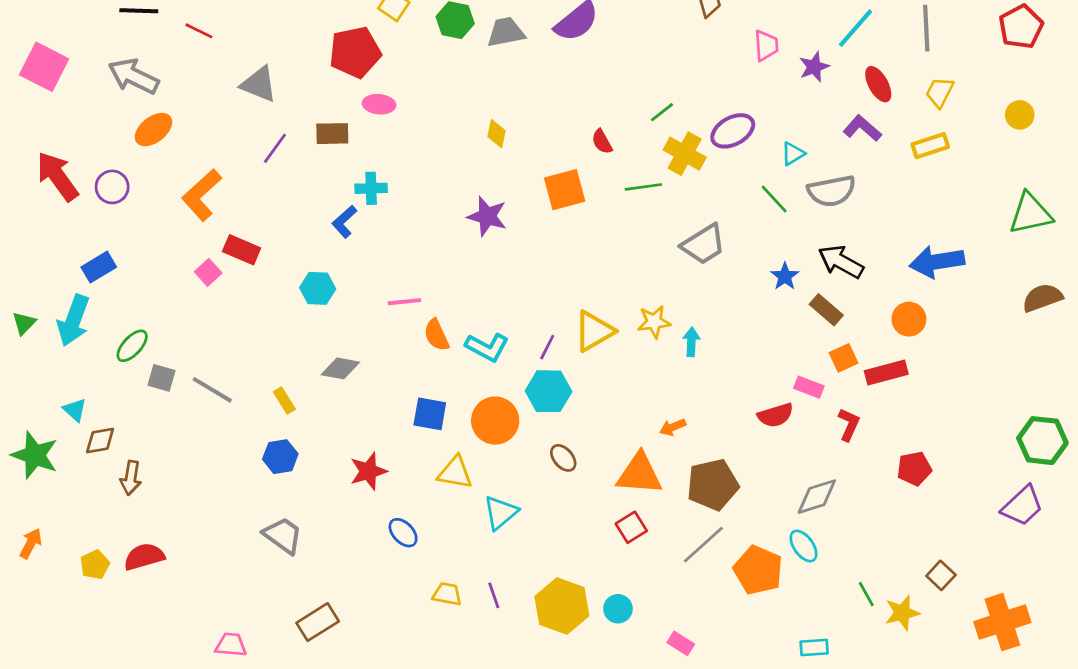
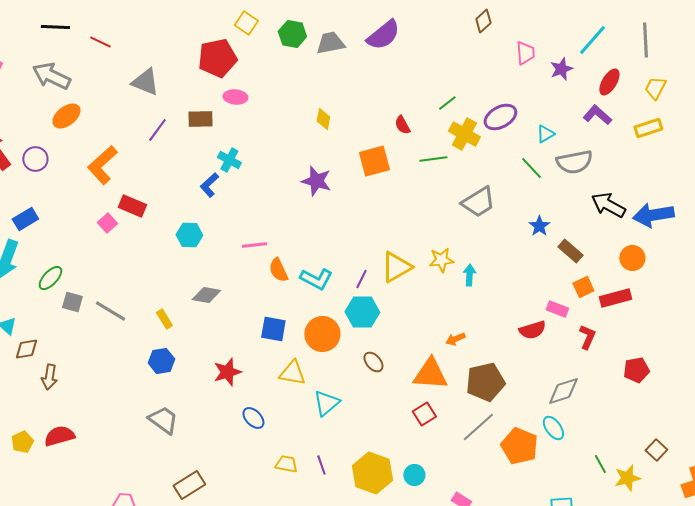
red ellipse: (878, 84) -> (609, 82), turned 60
cyan cross: (371, 188) -> (229, 160), turned 30
black arrow: (841, 262) -> (608, 205), moved

